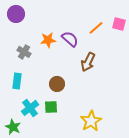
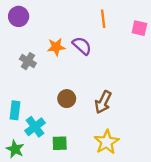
orange line: (96, 28) -> (103, 19), moved, turned -56
brown arrow: (88, 62) -> (103, 102), moved
cyan rectangle: (17, 81) -> (15, 110), moved
green square: (51, 107) -> (60, 143), moved

